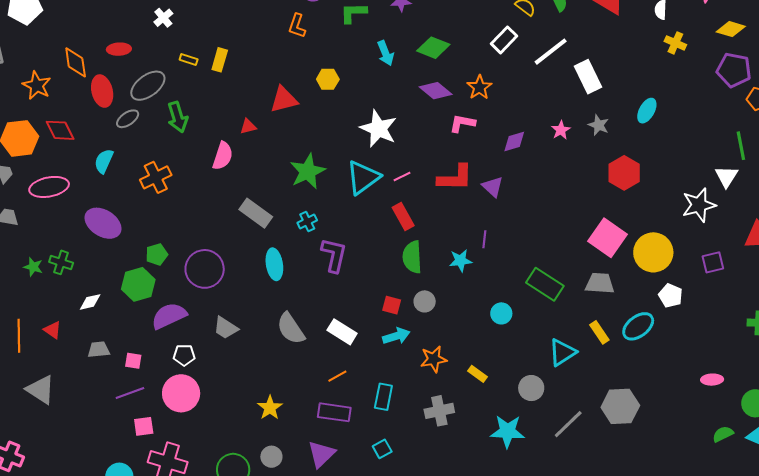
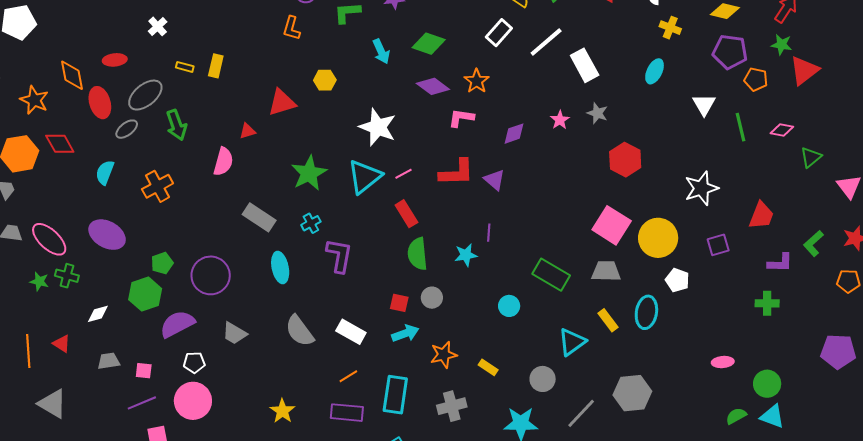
cyan ellipse: (647, 111) -> (655, 71), moved
white triangle: (726, 176) -> (704, 105), moved
pink ellipse: (49, 187) -> (49, 239), moved, turned 57
cyan ellipse: (638, 326) -> (646, 312), turned -40
cyan rectangle: (383, 397) -> (395, 395), size x1.4

